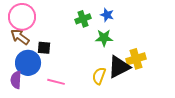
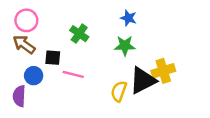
pink circle: (22, 17) -> (26, 20), size x0.7
green cross: (83, 19) -> (79, 34), moved, turned -35
blue circle: (28, 63) -> (34, 76), size x0.6
pink line: (56, 82) -> (73, 74), moved

